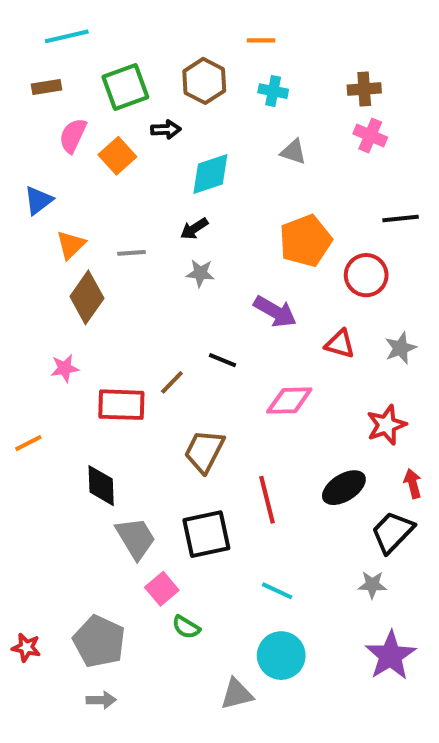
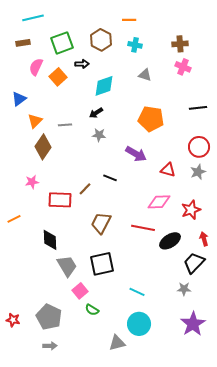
orange pentagon: (305, 241) -> (151, 119), turned 30
red circle: (366, 275) -> (199, 147), moved
pink diamond: (289, 401) -> (159, 202), moved
red line: (267, 500) -> (143, 228), moved, turned -65

